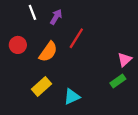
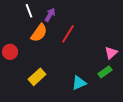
red circle: (18, 45) -> (10, 52), moved
orange semicircle: (48, 52) -> (39, 33), moved
cyan triangle: (72, 97) -> (79, 83), moved

